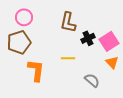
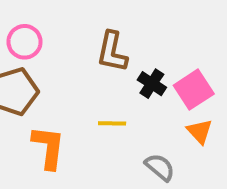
black cross: (88, 38) -> (152, 84), turned -32

